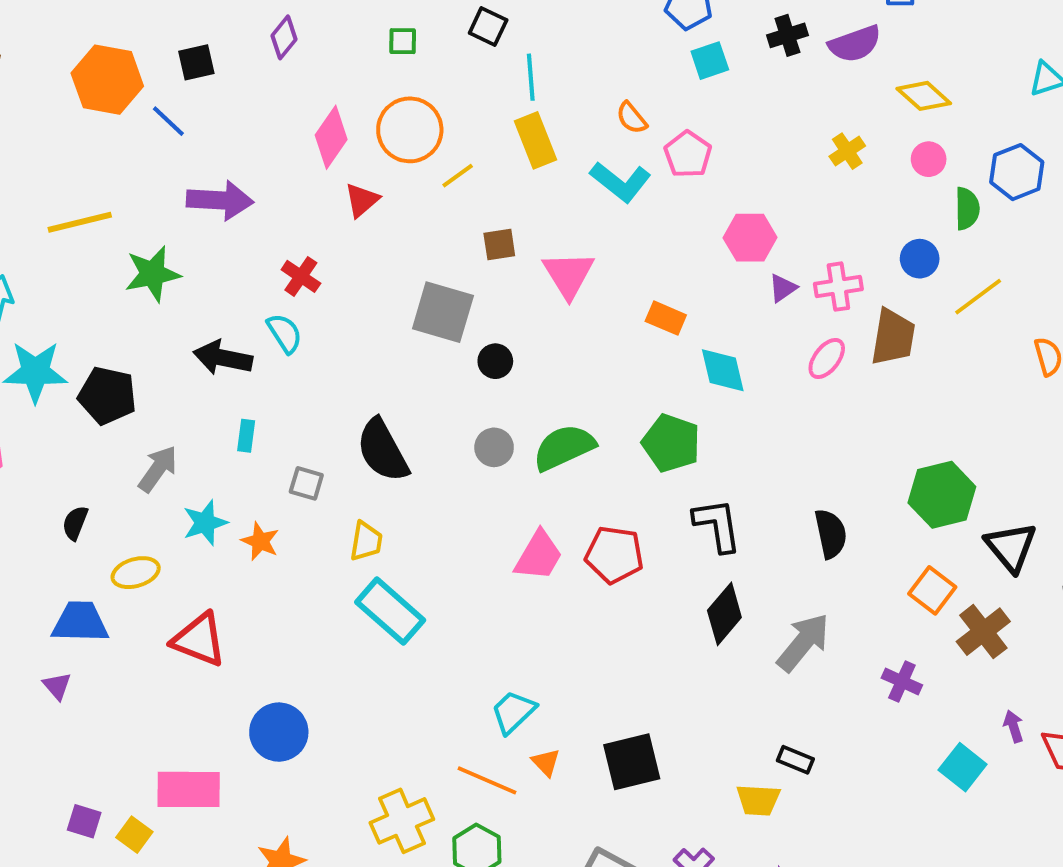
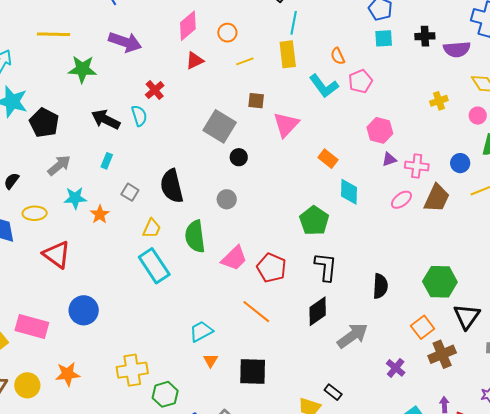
orange circle: (410, 130) -> (227, 33), size x0.6
green semicircle: (564, 447) -> (195, 236), moved, turned -88
orange line: (487, 780) -> (256, 312), moved

